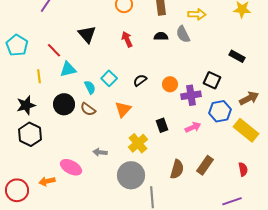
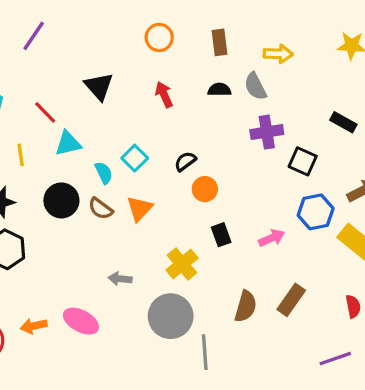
orange circle: (170, 84) -> (205, 189), moved
purple cross: (191, 95) -> (267, 132), moved
orange triangle: (123, 109) -> (140, 209), moved
pink ellipse: (71, 167) -> (81, 321), moved

